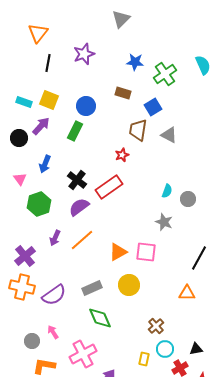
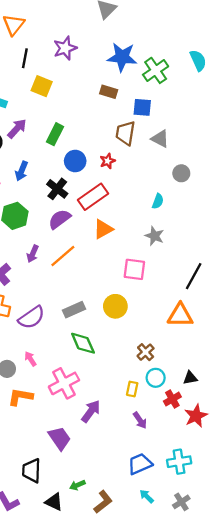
blue star: (135, 62) -> (122, 57), size x1.5
yellow square: (49, 100) -> (42, 86), moved
blue circle: (86, 106) -> (75, 161), moved
blue square: (153, 107) -> (142, 107), turned 36
gray circle: (188, 199) -> (181, 173), moved
orange triangle: (118, 252) -> (103, 229), moved
orange triangle: (187, 293) -> (180, 315), size x1.4

